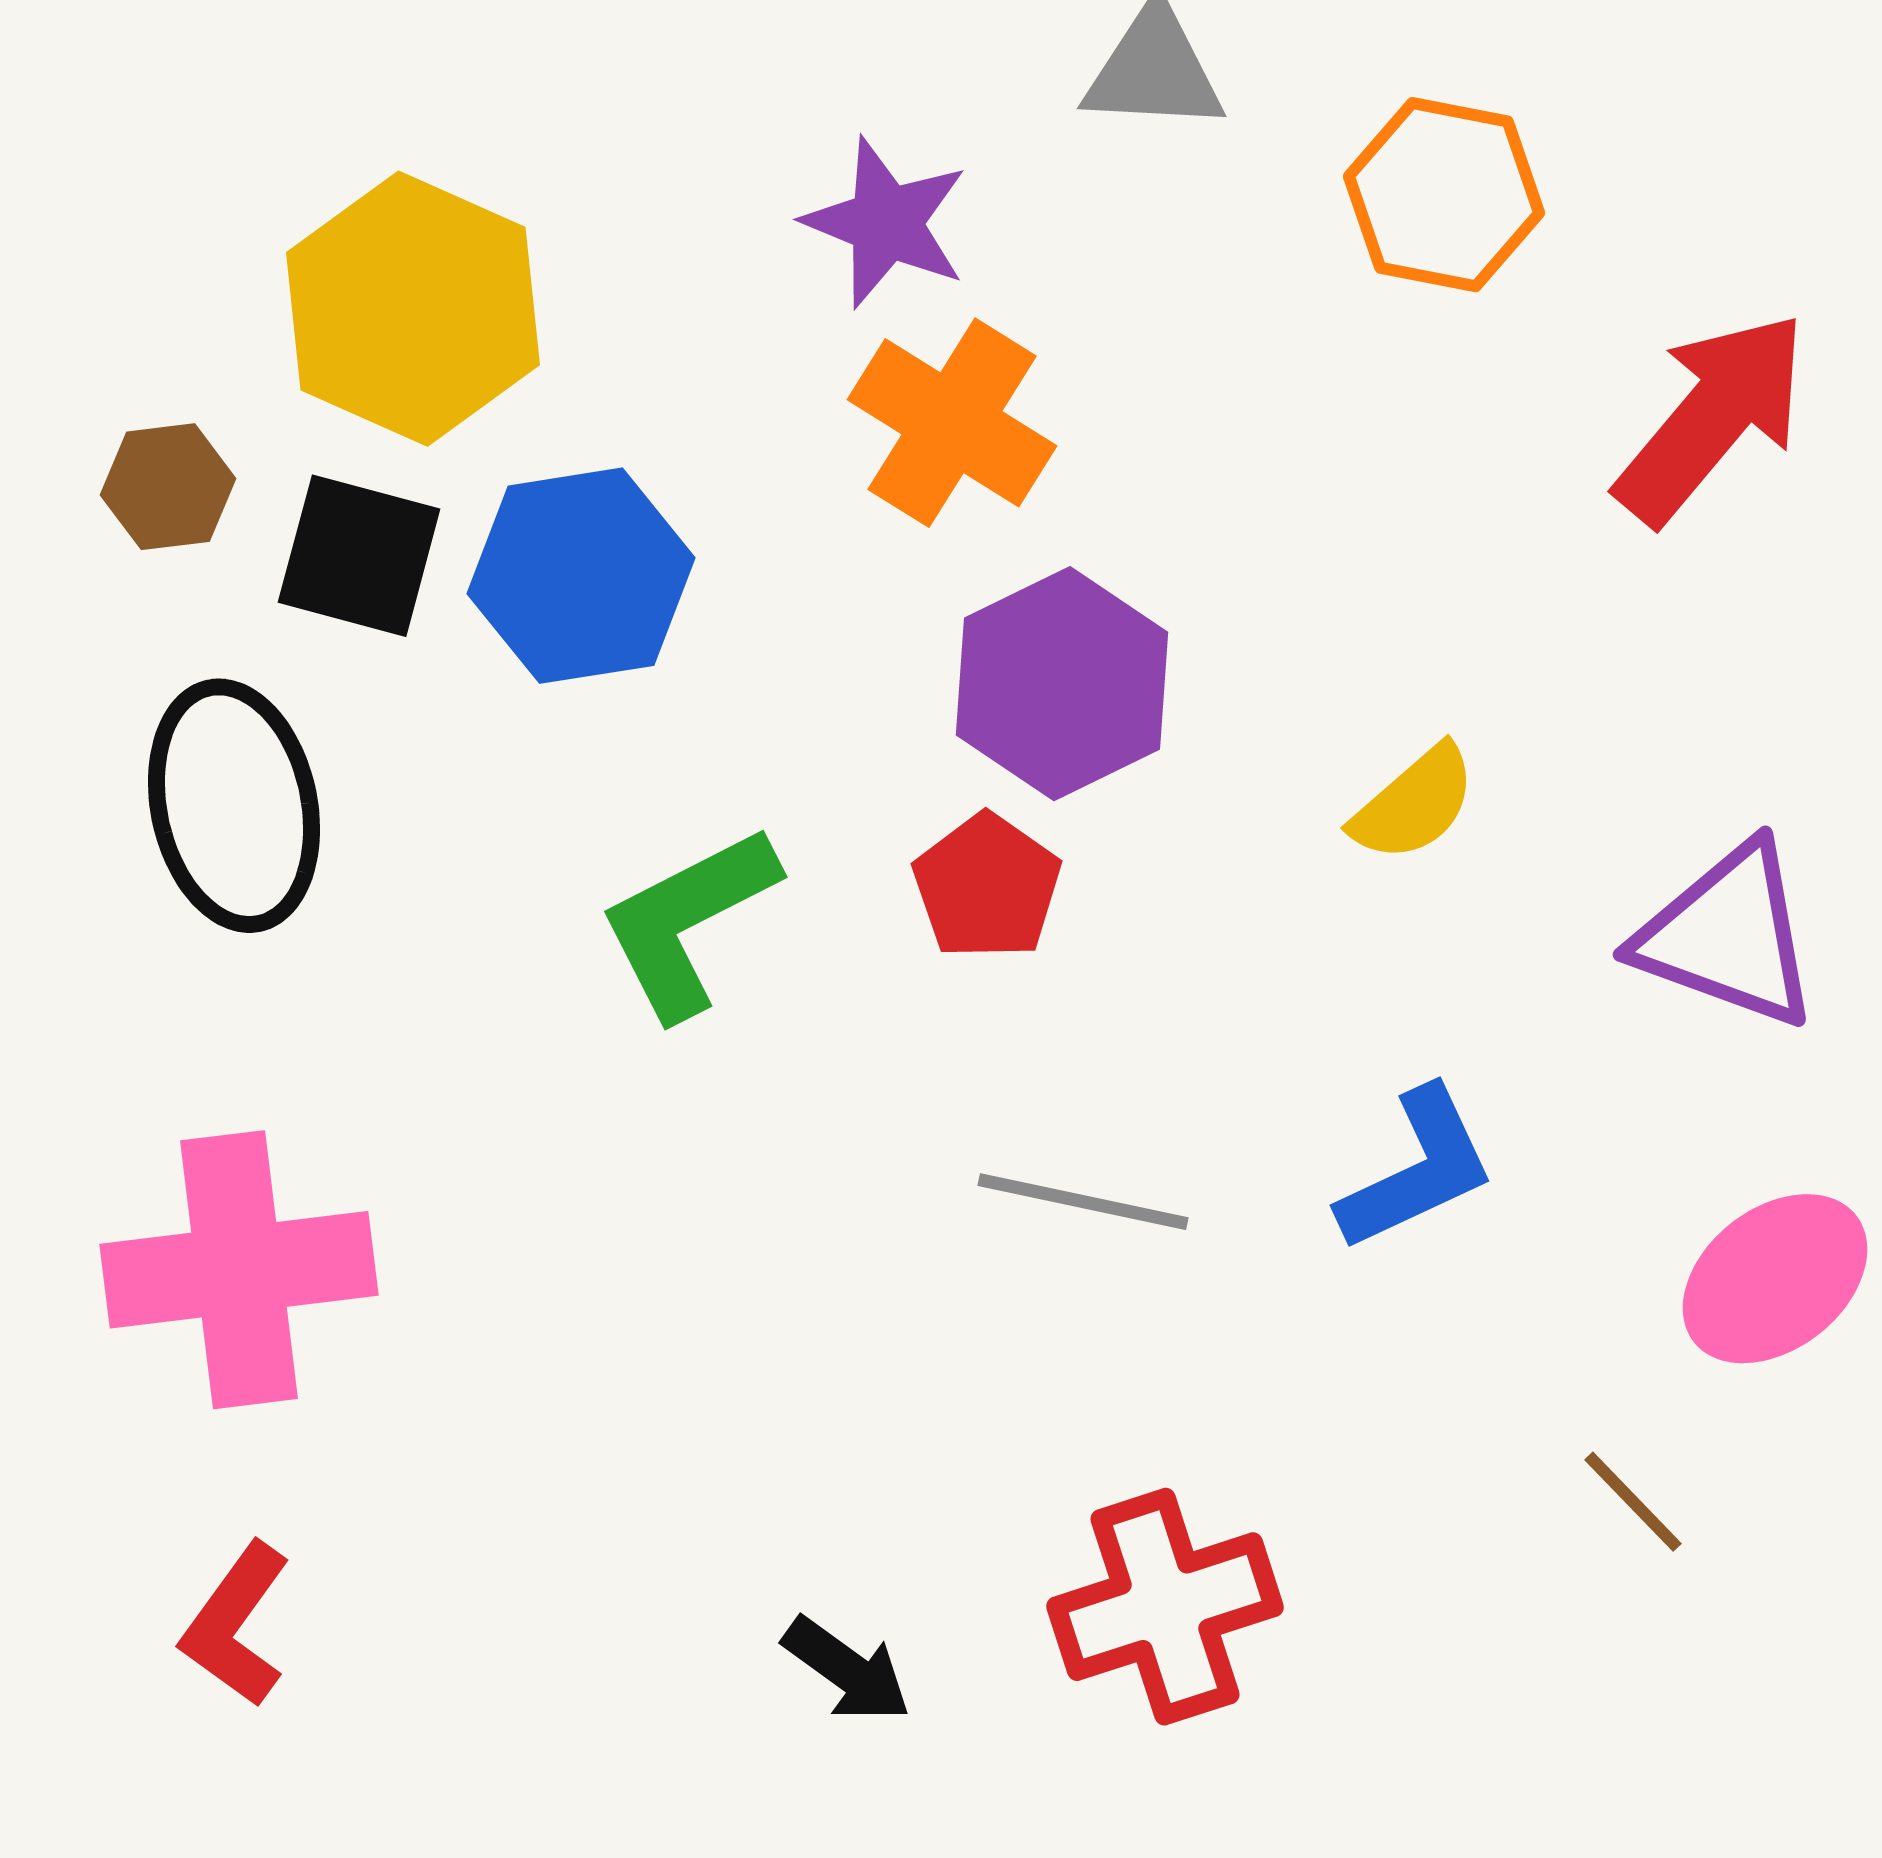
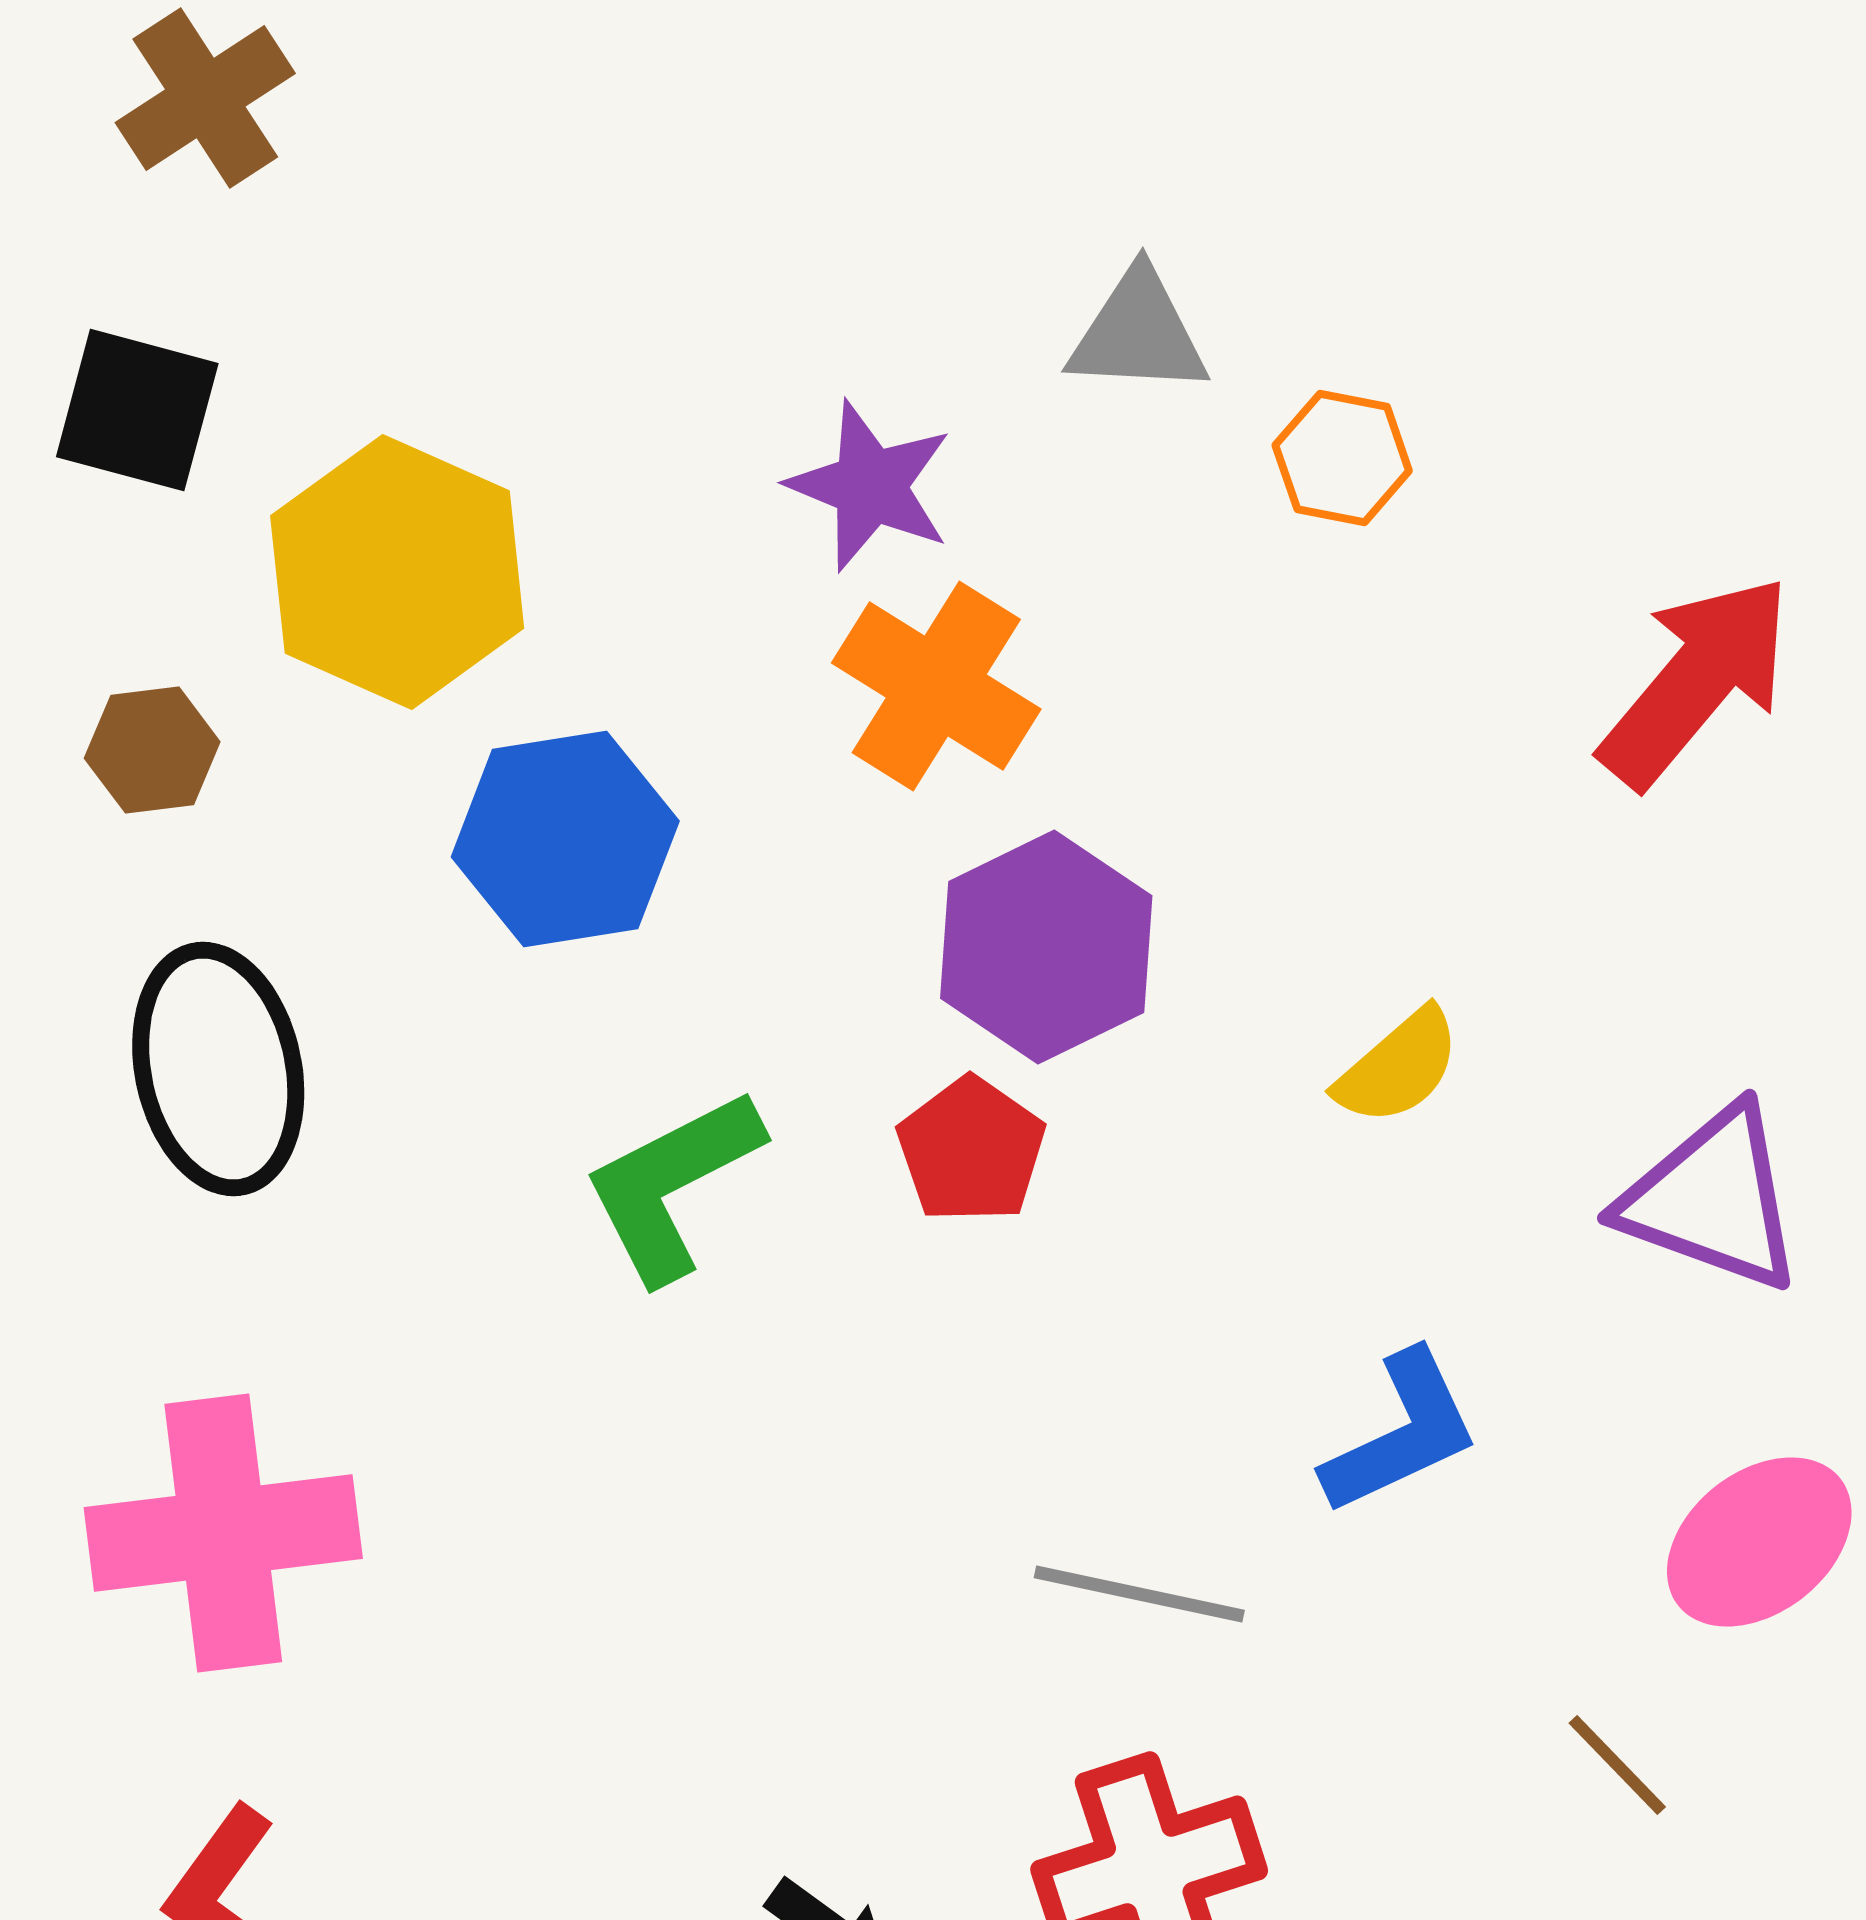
orange hexagon: (1444, 195) -> (1342, 458), moved, size x0.7
black square: (359, 556) -> (137, 410), moved
gray line: (1083, 1202) -> (1139, 1594), moved

